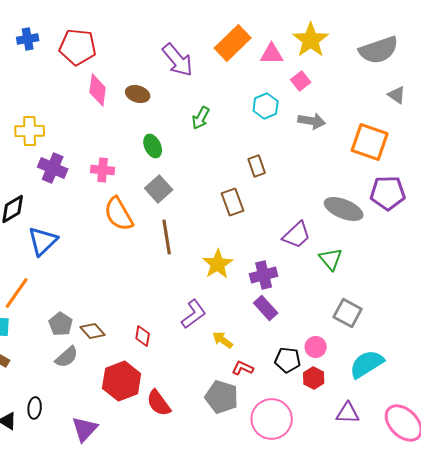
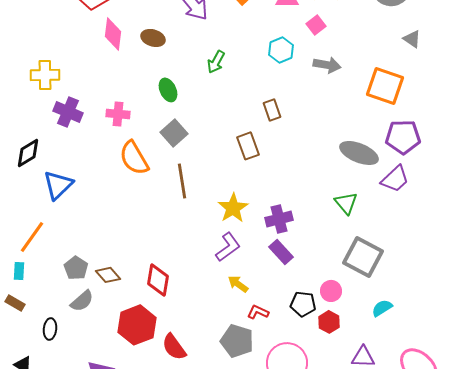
purple trapezoid: (297, 235) -> (395, 179), moved
gray square: (348, 313) -> (363, 257), size x1.4
purple L-shape: (194, 314) -> (228, 247), moved
red diamond: (143, 336) -> (158, 280), size x1.5
cyan semicircle: (367, 364) -> (382, 308), size x0.6
black ellipse: (35, 408) -> (50, 329), moved

